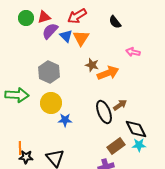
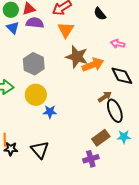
purple semicircle: (50, 31) -> (35, 23), turned 54
blue triangle: (66, 36) -> (13, 28), moved
brown star: (92, 65) -> (77, 57), size x1.6
black ellipse: (104, 112) -> (115, 111), moved
black diamond: (136, 129) -> (122, 76), moved

